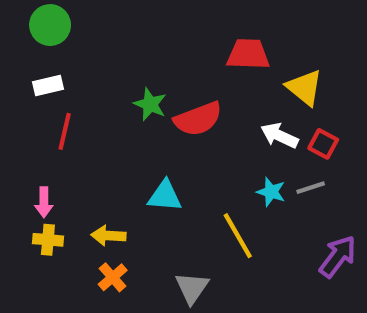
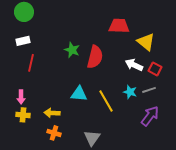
red semicircle: (198, 119) -> (95, 57), turned -55
yellow line: (238, 236) -> (106, 101), moved
purple arrow: (338, 256) -> (150, 116), moved
orange cross: (113, 277) -> (54, 133), turned -32

